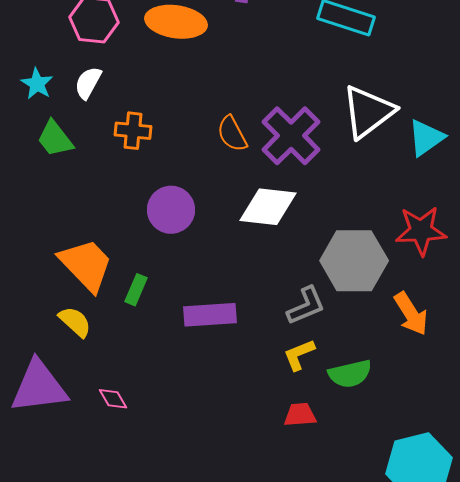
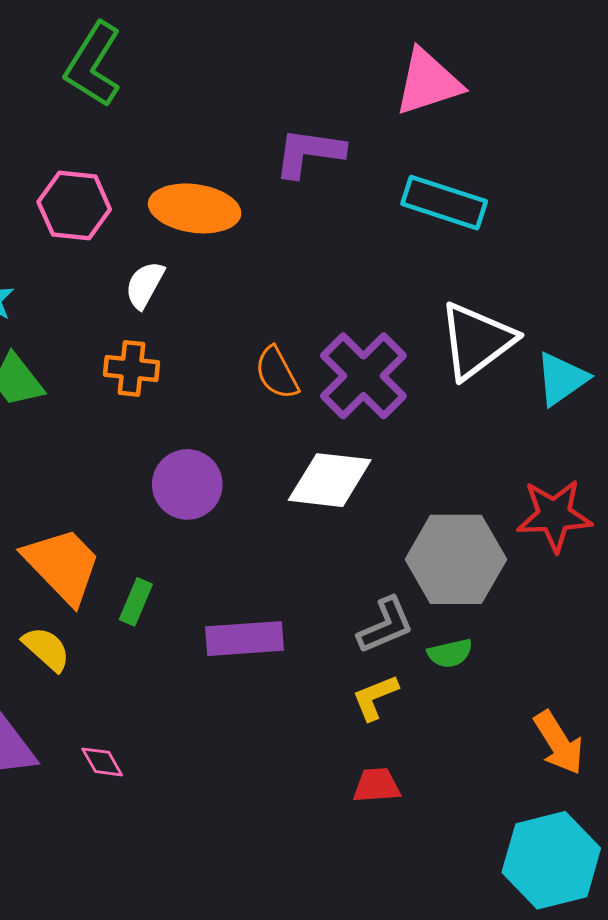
white semicircle: (88, 83) -> (145, 285), moved
orange arrow: (411, 314) -> (559, 743), moved
green semicircle: (350, 374) -> (450, 653), moved, size x0.7

